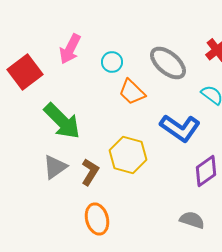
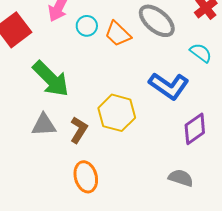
cyan circle: (112, 62) -> (87, 26), moved
orange trapezoid: (132, 92) -> (118, 34), moved
gray triangle: (55, 167) -> (44, 125), turned 32

